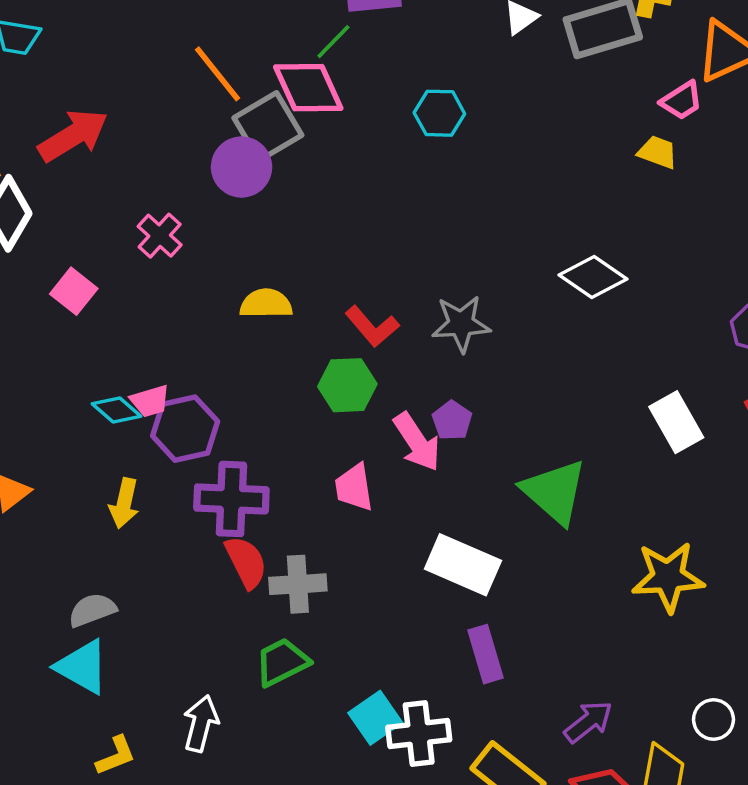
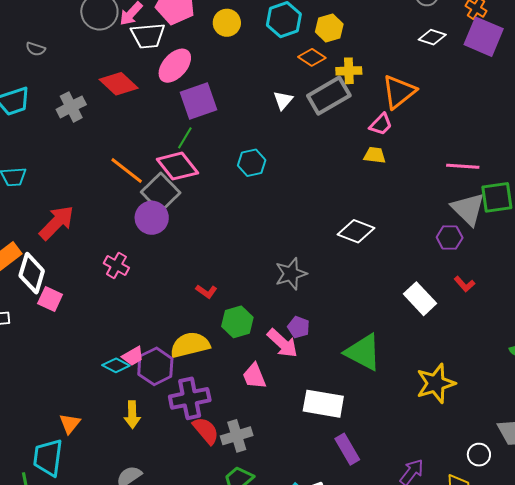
pink square: (74, 291) -> (50, 299), moved
yellow semicircle: (266, 304) -> (190, 345), moved, size x1.4
red L-shape: (372, 326) -> (206, 291), moved, size x0.7

